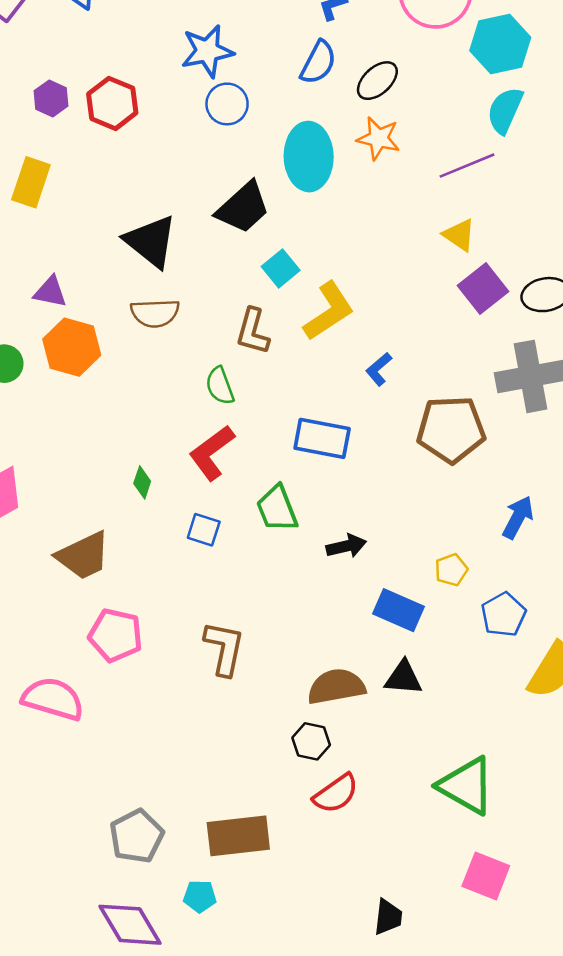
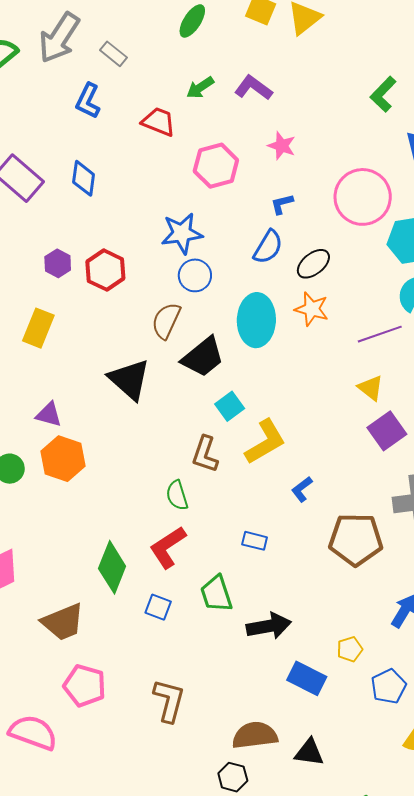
brown semicircle: (155, 313) -> (166, 321), moved, turned 114
blue rectangle: (322, 438) -> (255, 541), size x0.6
green diamond: (142, 482) -> (112, 567), size x2.0
black arrow: (346, 546) -> (269, 626), size x1.4
black triangle: (403, 678) -> (309, 752), moved

